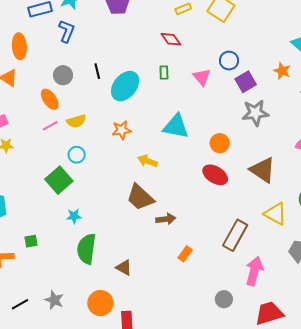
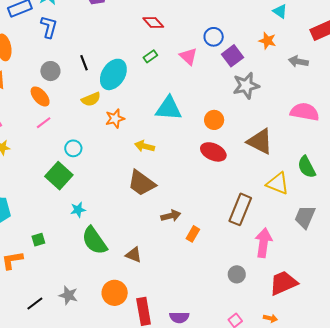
green rectangle: (164, 73) -> (150, 56), turned 64
yellow semicircle: (76, 121) -> (91, 99), moved
brown arrow: (166, 219) -> (171, 216), moved
green semicircle: (87, 249) -> (94, 241), turned -36

